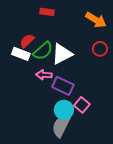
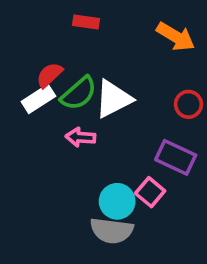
red circle: (100, 49) -> (188, 104), moved
white rectangle: (21, 54) -> (38, 99), turned -54
purple rectangle: (63, 86) -> (176, 157), moved
gray semicircle: (61, 126) -> (112, 231), turned -110

